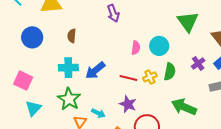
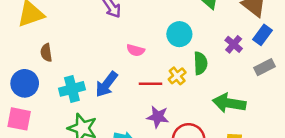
brown semicircle: (72, 36) -> (46, 53), moved
blue circle: (32, 37) -> (25, 83), moved
pink semicircle: (136, 48) -> (136, 50), moved, turned 112

